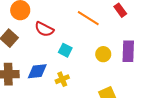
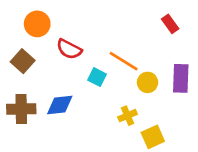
orange line: (88, 18) -> (124, 61), moved
yellow cross: (62, 79) -> (128, 116), moved

